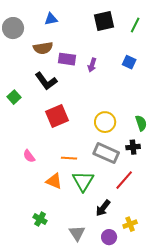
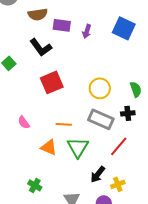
blue square: (129, 62) -> (124, 28), size x1.6
yellow cross: (130, 224) -> (118, 184), moved

